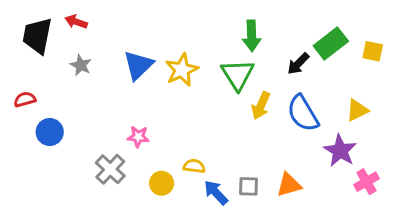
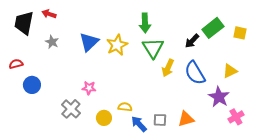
green arrow: (252, 36) -> (145, 23), moved

